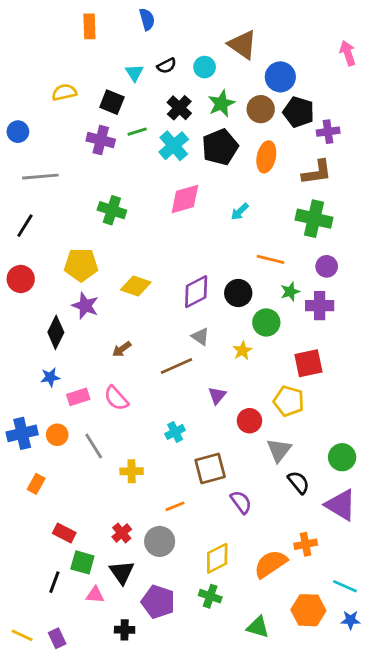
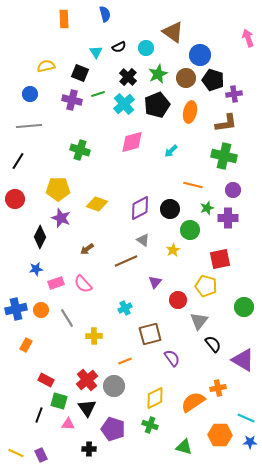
blue circle: (18, 132) -> (30, 94), moved
green circle: (342, 457) -> (244, 307), moved
red cross: (122, 533) -> (87, 380), size x1.5

